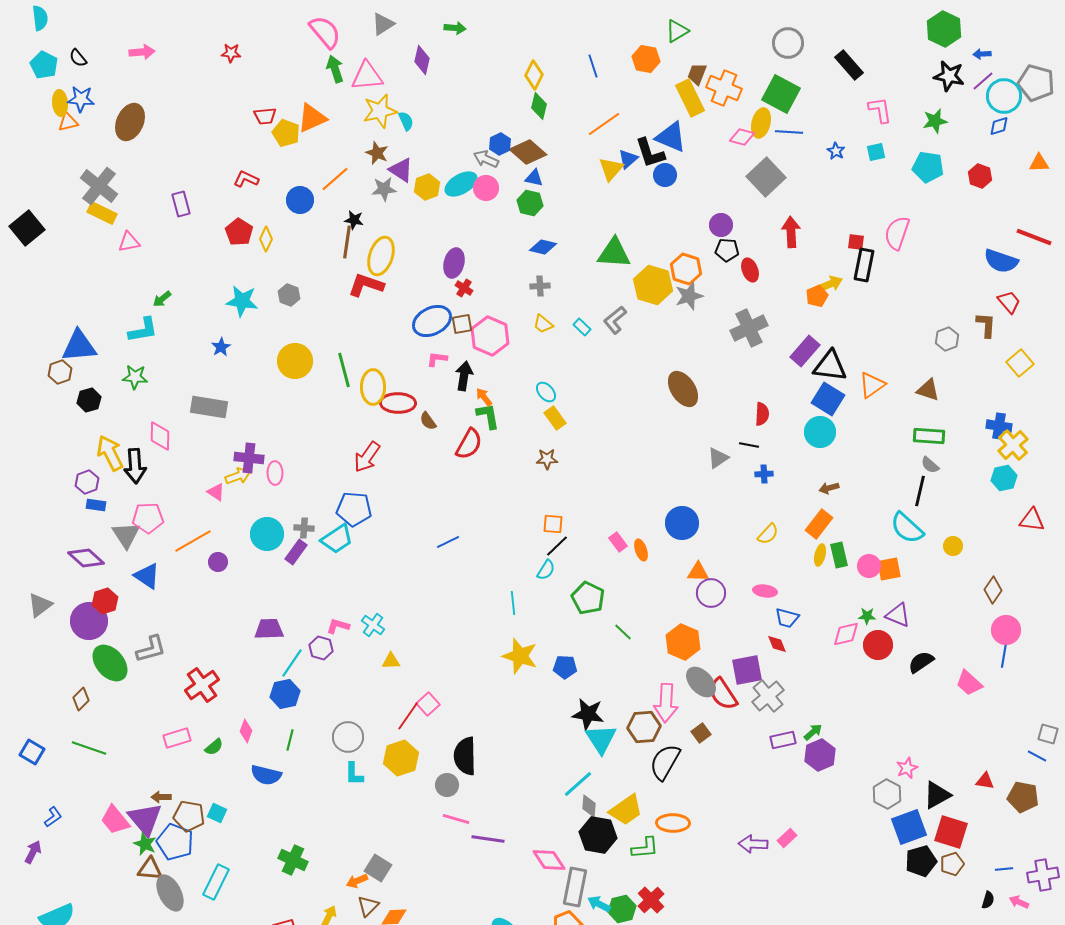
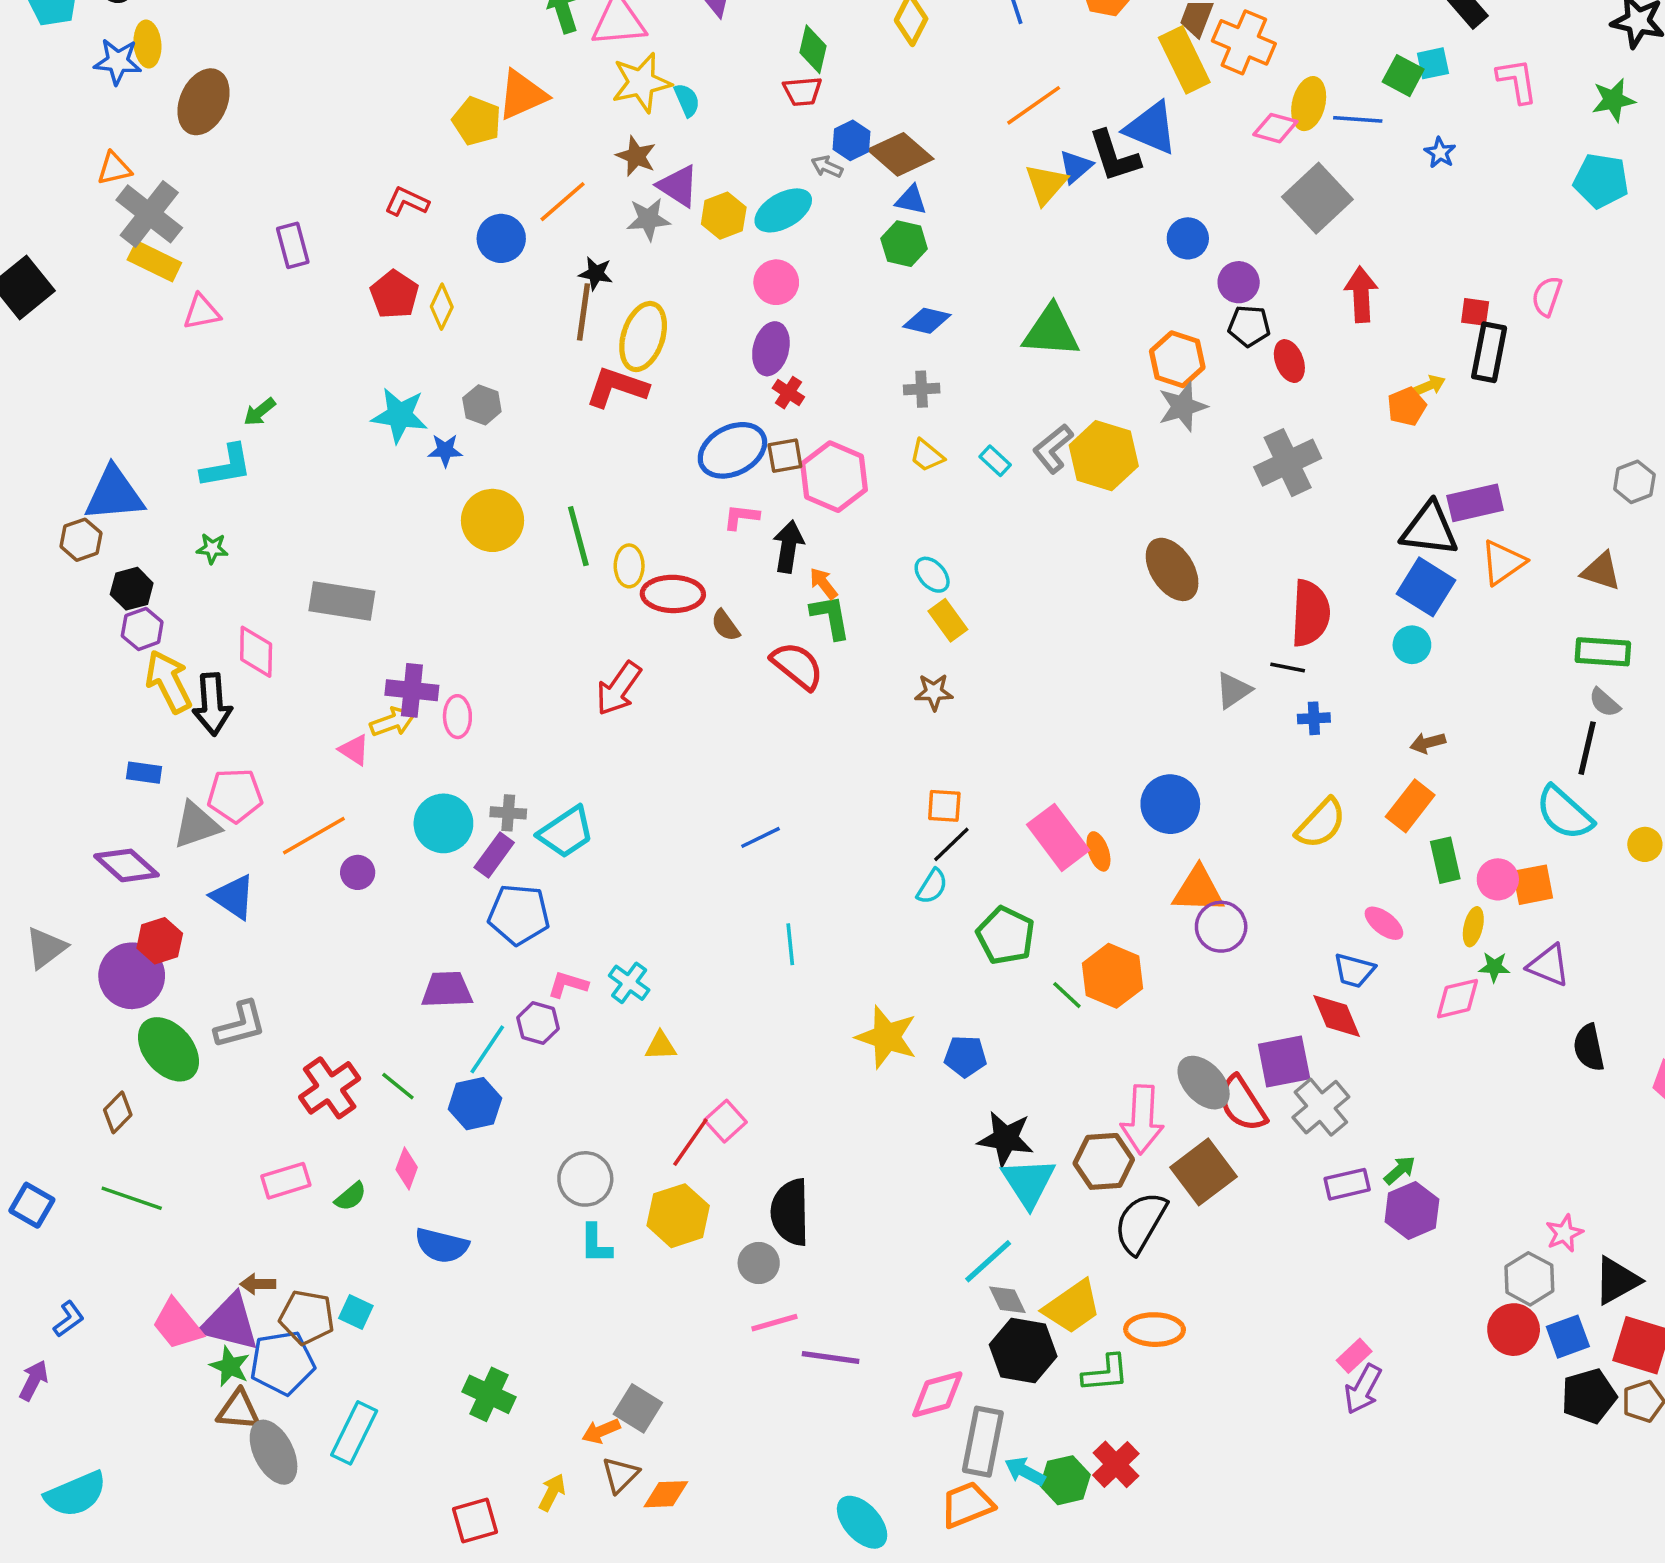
green square: (781, 94) -> (1403, 76), moved, size x0.6
yellow ellipse: (60, 103) -> (147, 44), moved
green diamond: (539, 106) -> (813, 49), moved
red trapezoid: (265, 116) -> (802, 91), moved
orange triangle: (68, 122) -> (114, 168), moved
cyan square: (876, 152) -> (1433, 63), moved
gray arrow: (486, 159) -> (827, 167), size x0.7
blue circle: (665, 175) -> (1188, 238), moved
pink circle: (486, 188) -> (776, 282), moved
pink semicircle: (897, 233) -> (1547, 296), size x0.7
yellow arrow: (830, 284) -> (1429, 386), size x0.7
yellow hexagon: (653, 285) -> (1104, 456), moved
blue star: (221, 347) -> (445, 450), moved, turned 30
purple rectangle: (805, 351) -> (1475, 503), moved, turned 36
green star: (135, 377) -> (212, 548), size x0.7
yellow ellipse: (373, 387) -> (629, 566), size x0.7
red semicircle: (762, 414) -> (1310, 613), size x1.6
cyan circle: (820, 432) -> (1412, 645), size x0.7
red semicircle: (469, 444) -> (797, 666), turned -80
purple hexagon: (87, 482) -> (142, 629), moved
blue pentagon: (354, 509) -> (519, 914), moved
yellow semicircle: (768, 534) -> (1321, 823), size x1.4
gray triangle: (126, 535) -> (196, 825), turned 44
pink rectangle: (618, 542) -> (1058, 837), size x1.8
yellow ellipse: (820, 555) -> (1473, 927), moved
orange triangle: (698, 572) -> (1198, 890), size x1.4
pink ellipse: (765, 591) -> (1384, 923), moved, turned 30
cyan line: (513, 603) -> (790, 944), moved
orange hexagon: (683, 642) -> (1112, 976), moved
red diamond: (777, 644) -> (1337, 1016), size x1.5
red circle: (878, 645) -> (1514, 1330), moved
black semicircle: (921, 662) -> (1589, 1048), turned -68
brown square: (701, 733) -> (1204, 1172), size x1.8
green line: (290, 740) -> (398, 1086), moved, turned -65
gray diamond: (589, 806) -> (1007, 1300), turned -30
purple triangle: (145, 819) -> (230, 1323), turned -36
pink line: (456, 819) -> (774, 1323), turned -32
blue square: (909, 827) -> (1568, 1337), size x0.7
blue pentagon: (175, 842) -> (282, 1363), turned -30
purple arrow: (753, 844) -> (1363, 1389), moved, turned -64
pink diamond: (549, 860) -> (937, 1394), turned -72

